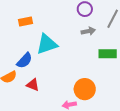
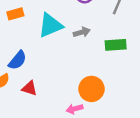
gray arrow: (88, 31) -> (82, 32), moved
cyan triangle: (47, 44) -> (50, 25), moved

